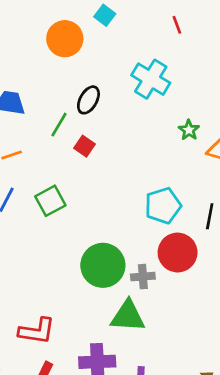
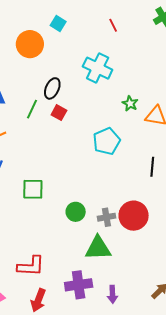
red square: (85, 146) -> (59, 113), moved
green square: (50, 201) -> (33, 189), moved, turned 35
cyan pentagon: (163, 206) -> (107, 141), moved
red circle: (178, 253) -> (134, 216), moved
green circle: (103, 265) -> (76, 212), size x0.6

